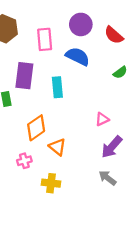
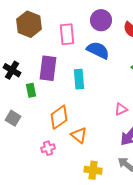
yellow cross: (51, 183) -> (93, 170), moved

